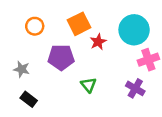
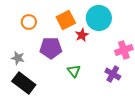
cyan circle: (134, 30) -> (99, 18), moved
black rectangle: (29, 99) -> (24, 83), size x1.6

